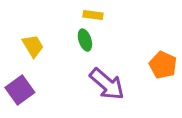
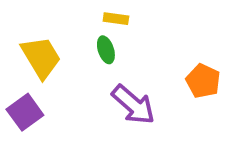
yellow trapezoid: (33, 46) -> (41, 57), size x1.5

